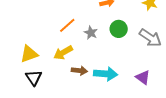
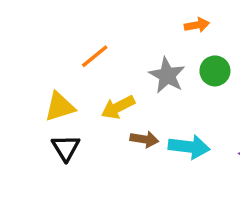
orange line: (67, 25) -> (95, 56), moved
gray star: (91, 33) -> (167, 75), size x1.5

